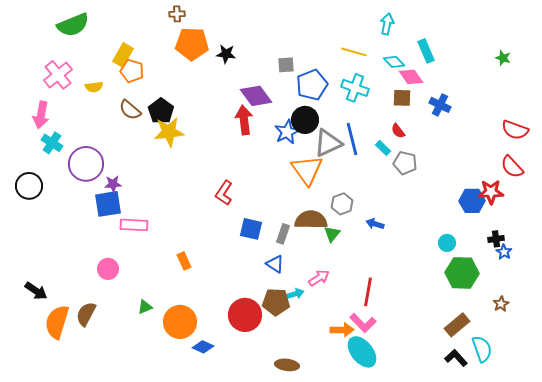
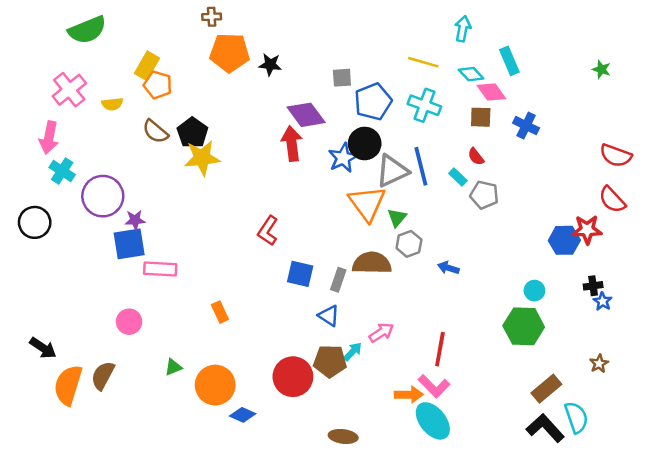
green triangle: (332, 234) -> (397, 218), moved
green hexagon: (462, 273) -> (524, 326), moved
cyan arrow: (295, 294) -> (353, 352), turned -30
black L-shape: (456, 358) -> (545, 428), size x1.4

